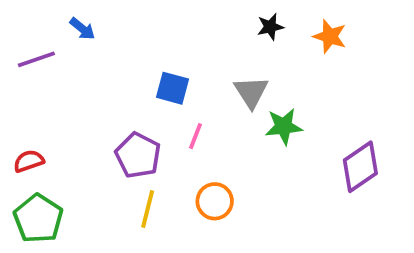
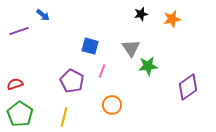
orange star: (330, 36) -> (172, 19), turned -30
yellow line: (148, 209) -> (64, 117), moved

